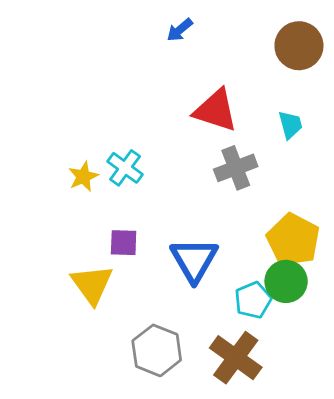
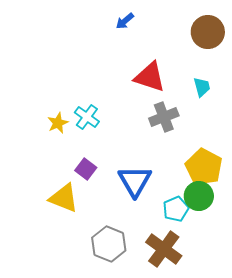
purple square: (124, 243) -> (86, 169), turned 35
yellow triangle: (92, 284) -> (64, 198), turned -32

